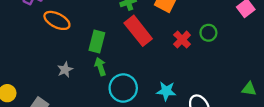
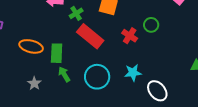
orange ellipse: (57, 20) -> (31, 46), moved
cyan circle: (123, 88) -> (97, 77), moved
cyan star: (166, 91) -> (133, 73), moved

